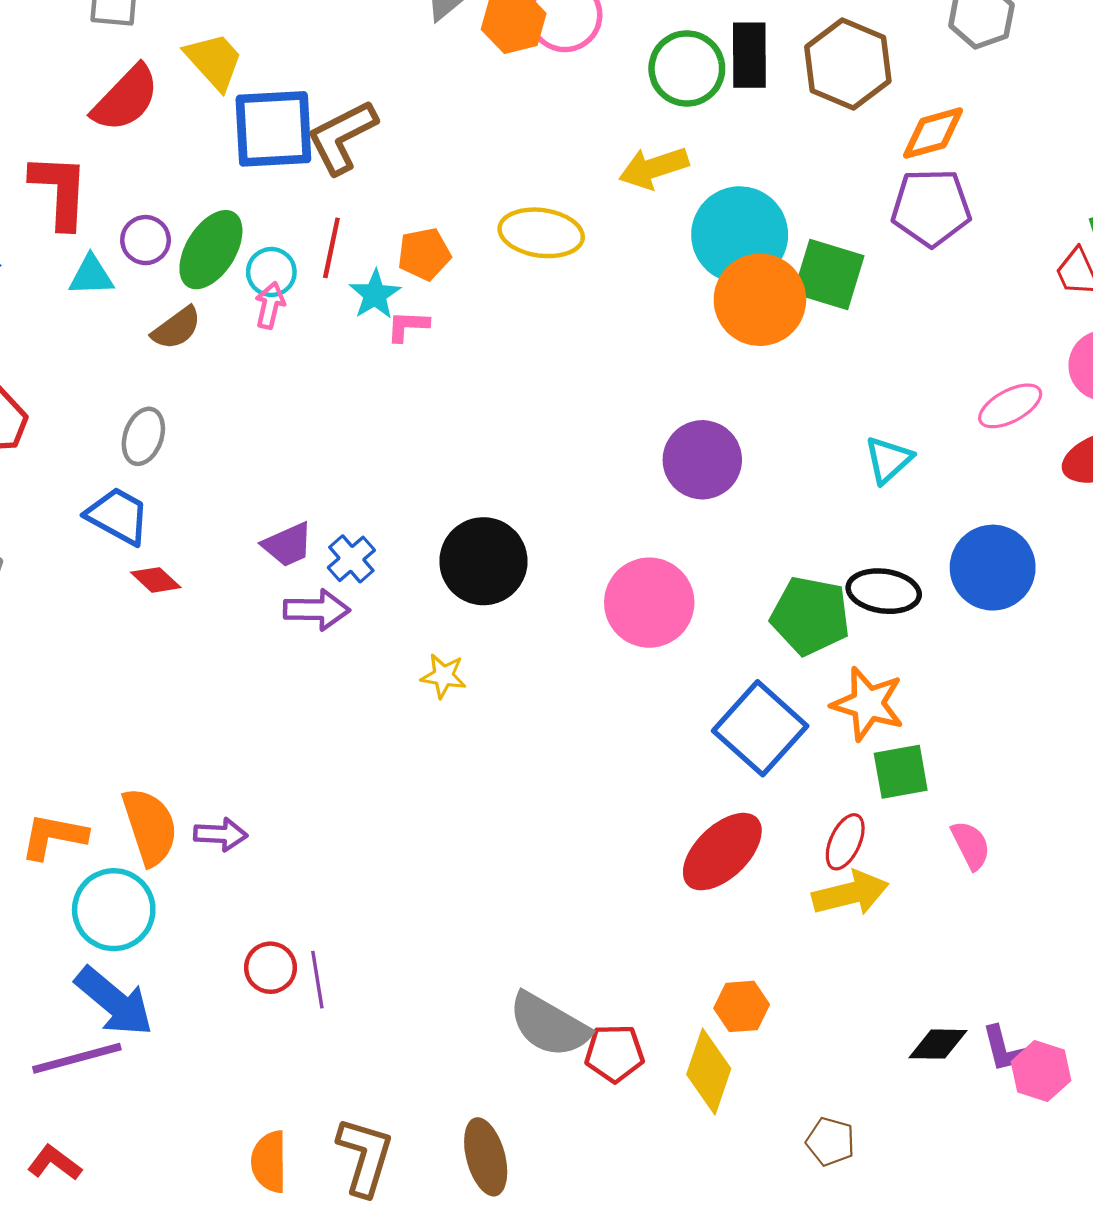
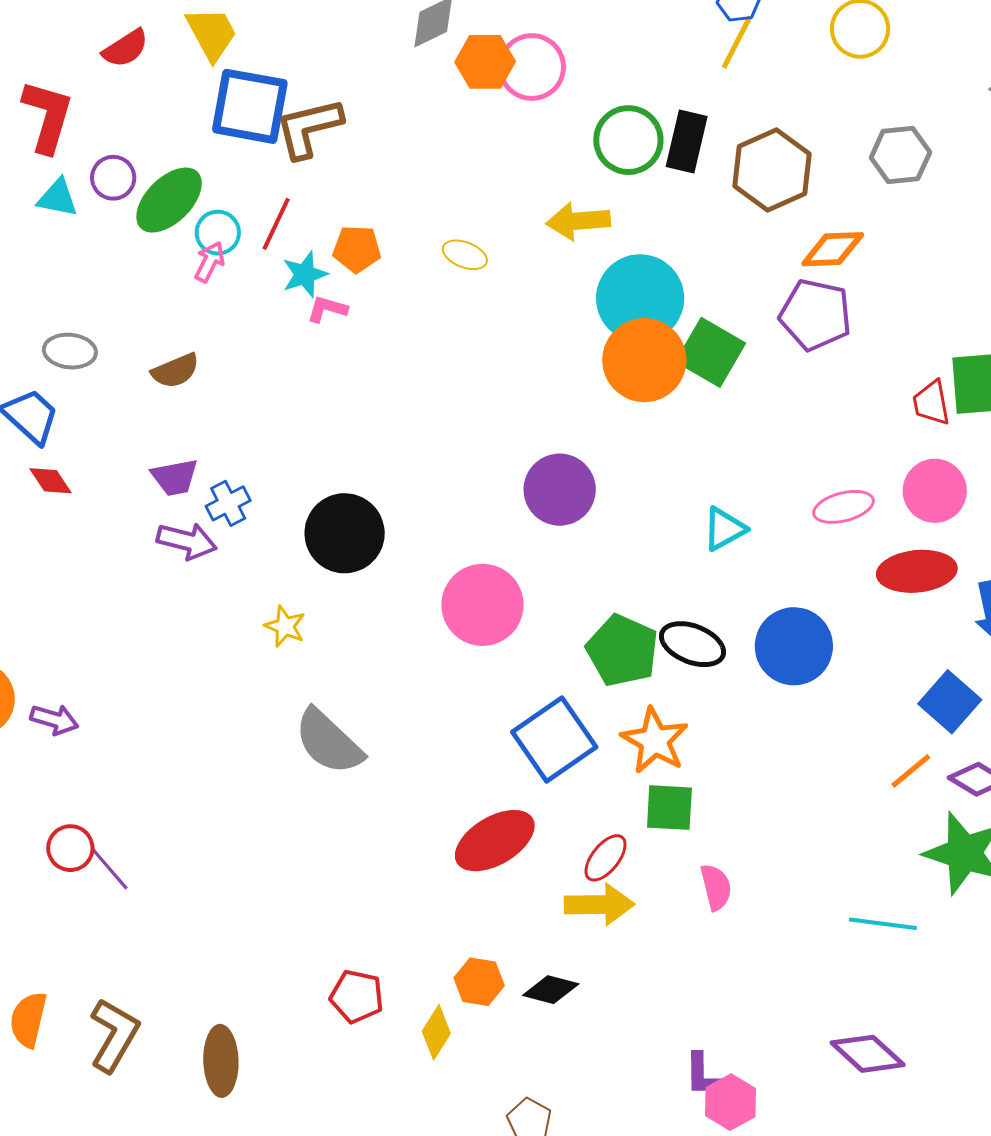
red semicircle: (126, 99) -> (125, 48), size x0.7
yellow ellipse: (541, 233) -> (465, 255), size x0.6
brown semicircle: (176, 328) -> (175, 371), moved
gray ellipse: (143, 436) -> (70, 351), turned 63
purple line: (317, 980) -> (109, 869), turned -45
gray semicircle: (549, 1025) -> (329, 742), moved
black diamond: (938, 1044) -> (551, 990), moved
yellow diamond: (709, 1071) -> (436, 1032), size x0.7

